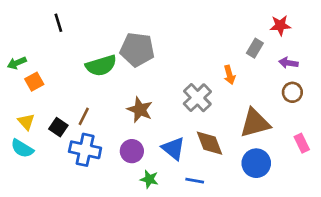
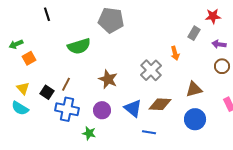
gray pentagon: (137, 49) -> (111, 20), moved
brown triangle: (255, 123) -> (194, 89), size x0.7
brown diamond: (209, 143) -> (160, 104), turned -65
green star: (149, 179) -> (89, 133), moved

